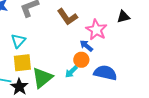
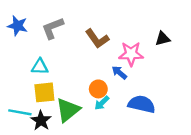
pink star: (96, 30) -> (131, 54), turned -30
cyan triangle: (18, 41) -> (40, 67), turned 49
orange circle: (81, 60) -> (98, 89), moved

